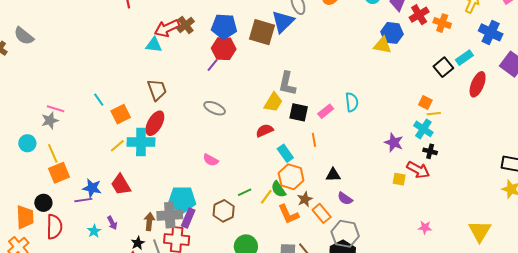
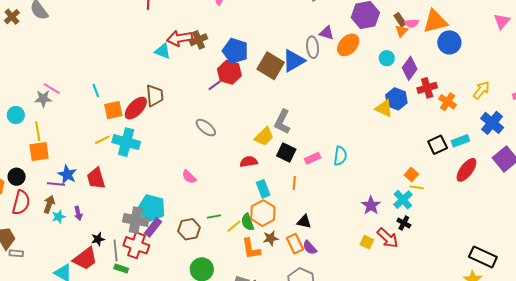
red ellipse: (155, 123) -> (136, 108), moved
orange rectangle: (322, 213) -> (295, 244), moved
brown arrow: (149, 222) -> (49, 204), moved

